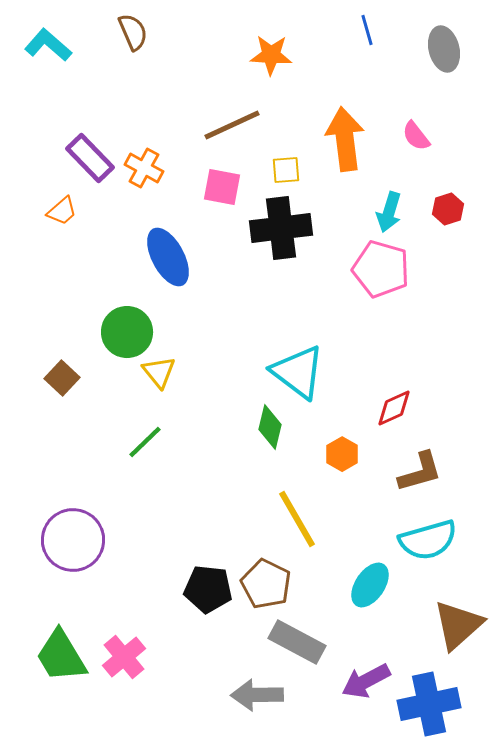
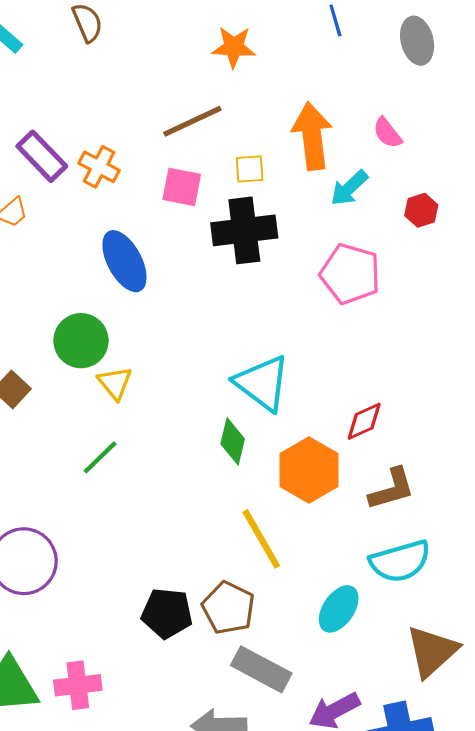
cyan arrow: (389, 212) -> (349, 188), moved, turned 30
orange hexagon: (342, 454) -> (309, 470), size x1.8
pink cross: (124, 657) -> (78, 685), turned 33

